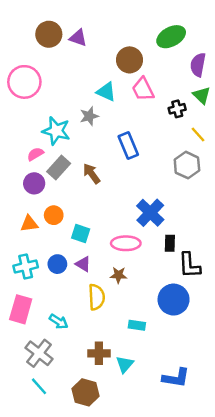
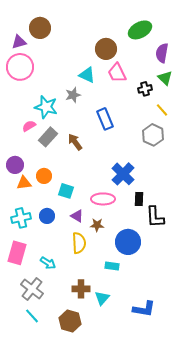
purple triangle: (78, 38) -> (19, 42), moved, turned -35
purple circle: (34, 183) -> (15, 165), moved
purple triangle: (83, 264) -> (77, 216), moved
blue circle: (174, 300) -> (128, 242), moved

